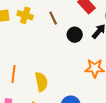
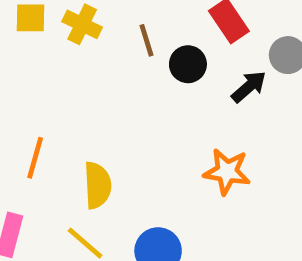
black circle: (75, 35) -> (188, 64), moved

